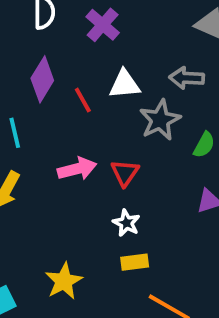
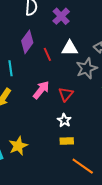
pink arrow: (77, 169) -> (41, 90), turned -42
yellow star: (64, 281) -> (18, 146), moved

